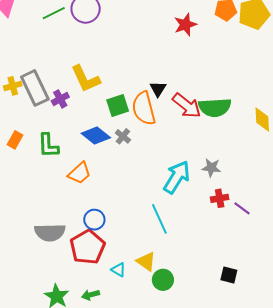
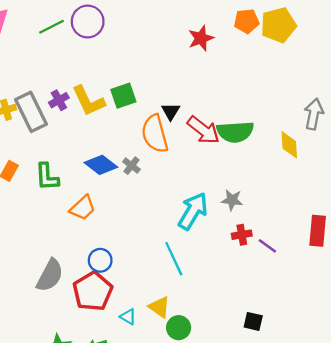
purple cross: (60, 99) -> (59, 100), moved
green square: (118, 106) -> (123, 96), moved
gray semicircle: (50, 232) -> (50, 275), turned -60

